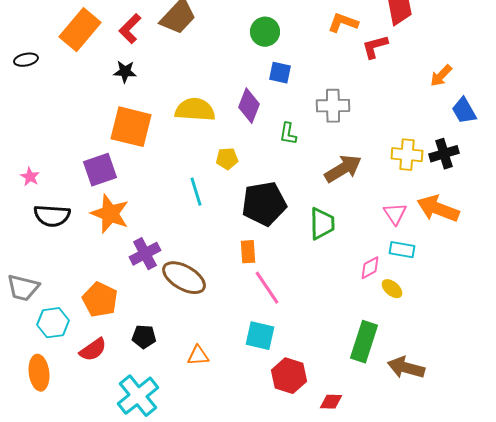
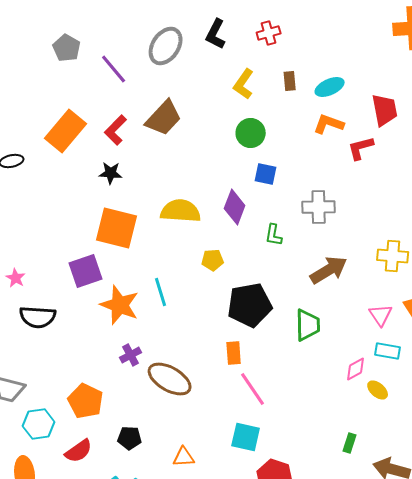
cyan line: (196, 192) -> (161, 292), moved
orange star: (110, 214) -> (120, 305), moved
purple cross: (145, 254) -> (131, 355), size x0.7
green rectangle: (364, 342) -> (350, 443), size x0.5

